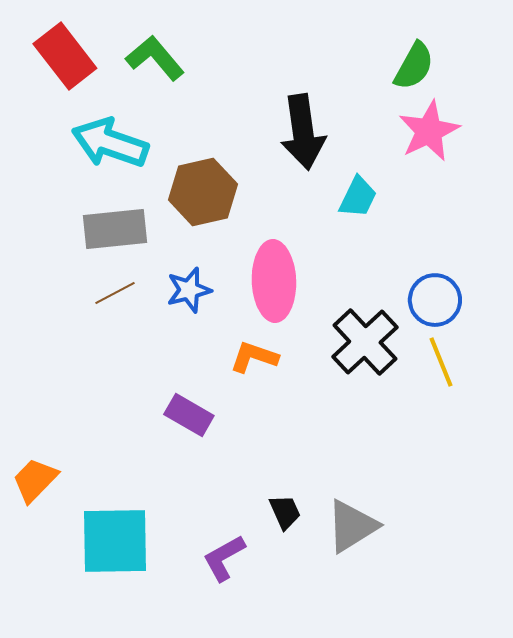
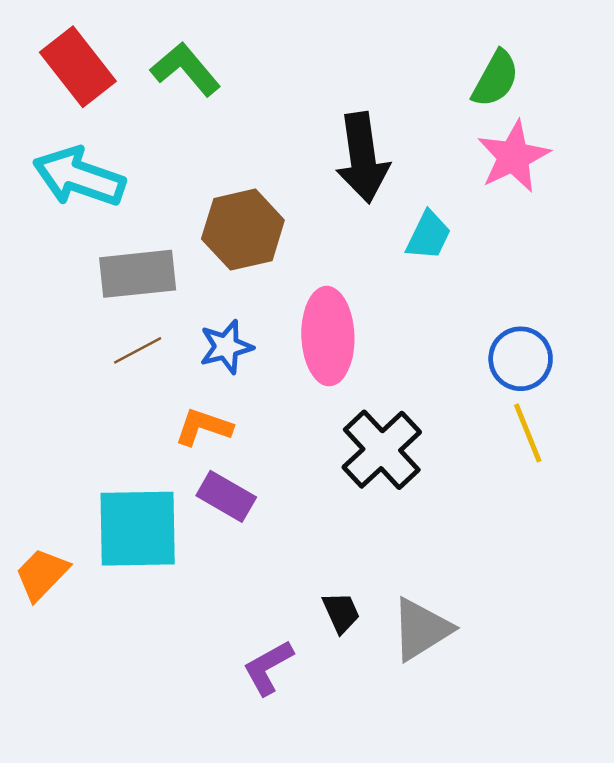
cyan arrow: (110, 143) -> (79, 177), moved
black cross: (365, 342) -> (382, 450), moved
orange L-shape: (254, 357) -> (203, 427), moved
cyan square: (115, 541) -> (138, 529), moved

